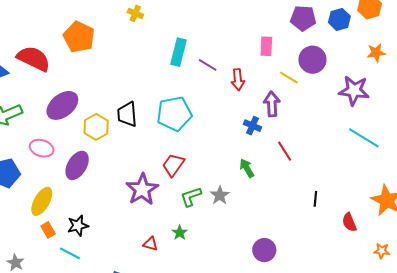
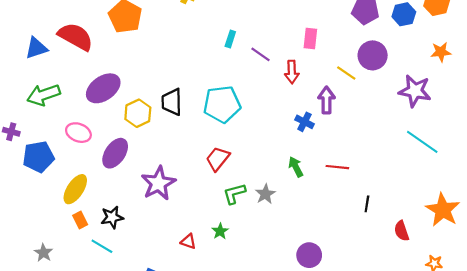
pink rectangle: (266, 46) -> (310, 38), moved
cyan rectangle: (178, 52) -> (230, 39), size x0.6
red line: (285, 151) -> (337, 167), moved, turned -55
purple star: (142, 189) -> (158, 183), moved

